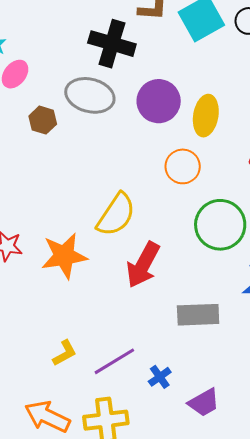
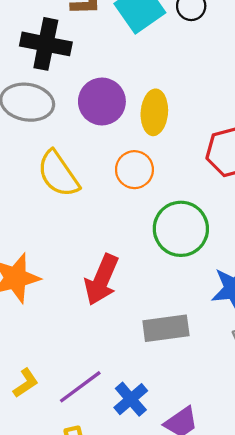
yellow semicircle: (116, 215) -> (58, 174), moved, turned 117
blue cross: (160, 377) -> (131, 399), size x1.4

